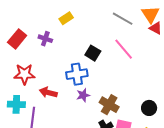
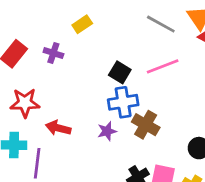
pink line: (124, 49) -> (163, 66), turned -70
blue cross: (77, 74) -> (123, 102), moved
brown cross: (109, 105) -> (146, 125), moved

